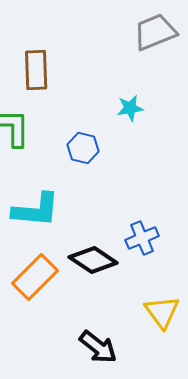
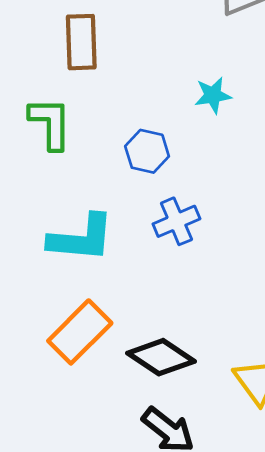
blue cross: (142, 238) -> (176, 221), moved
black diamond: (93, 260) -> (161, 357), moved

